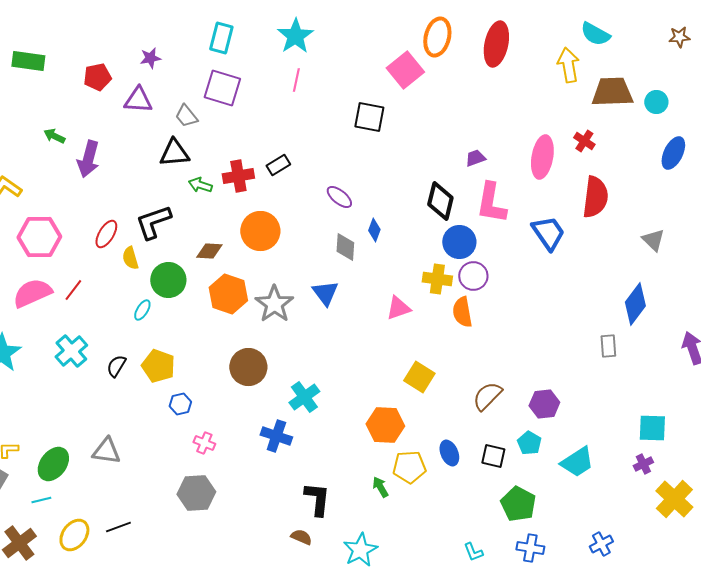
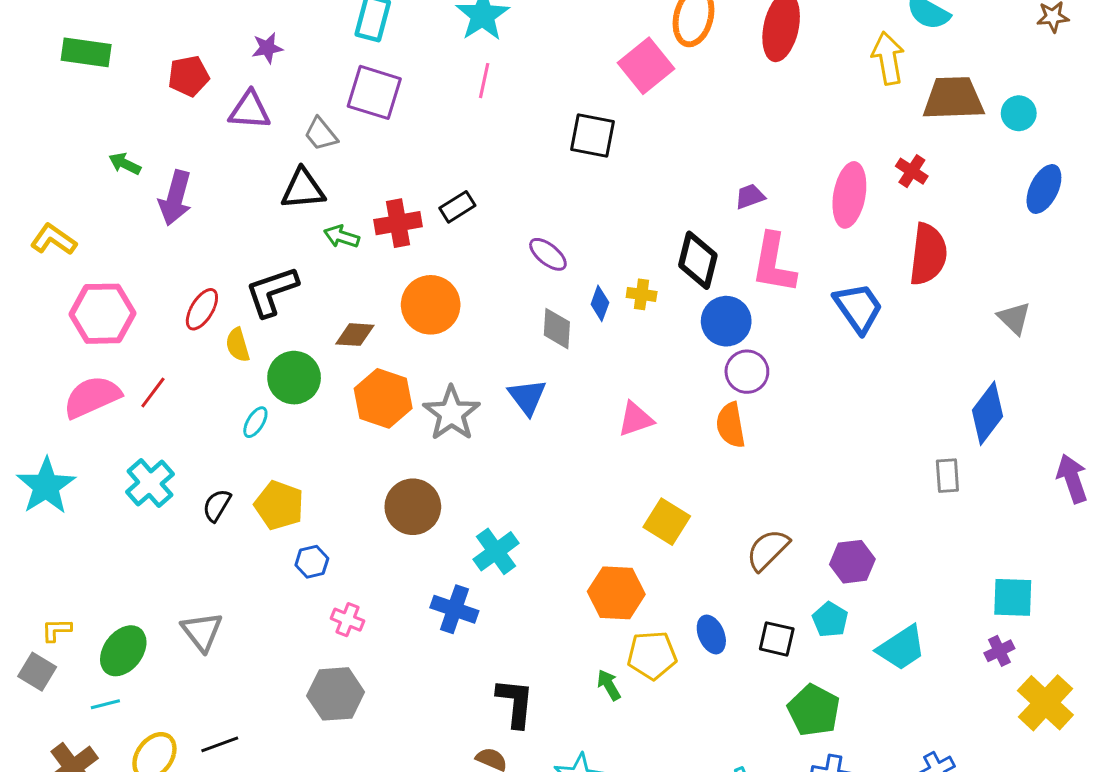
yellow cross: (437, 279) -> (642, 294), moved, size x0.7
gray triangle: (106, 451) -> (202, 632), turned 44

